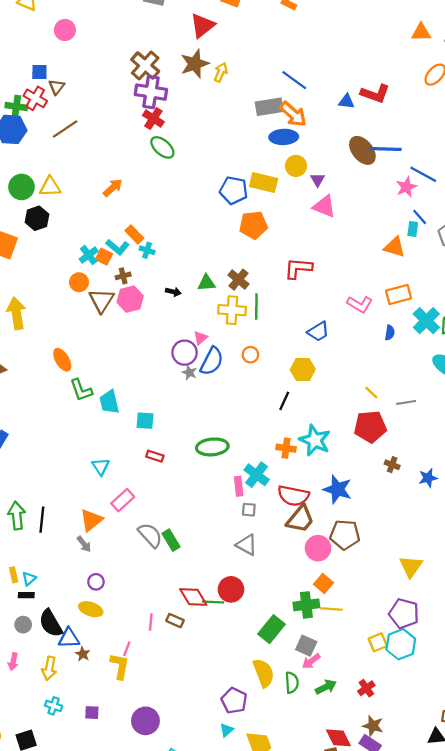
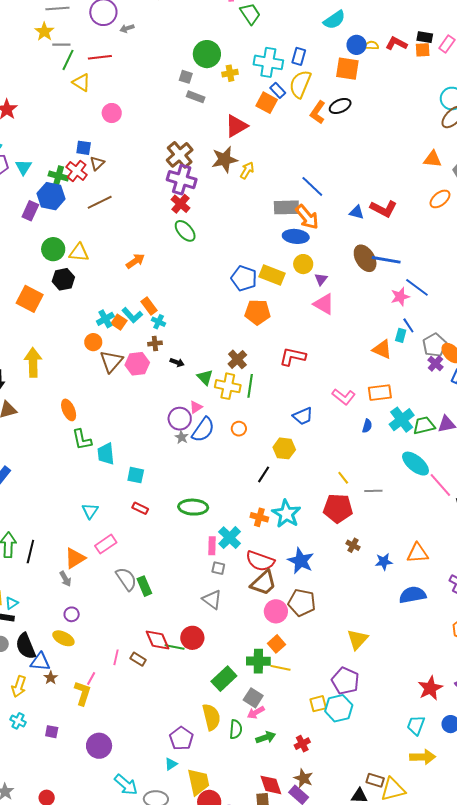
brown cross: (123, 276) -> (155, 343), moved
green triangle: (207, 283) -> (205, 377), moved, turned 42

